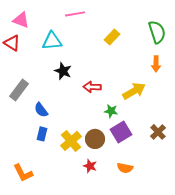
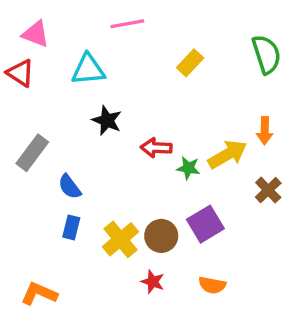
orange arrow: (156, 64) -> (265, 131), moved
green star: (111, 111) -> (188, 168), moved
brown cross: (158, 132) -> (268, 190), moved
orange L-shape: (23, 173) -> (39, 294), turned 140

